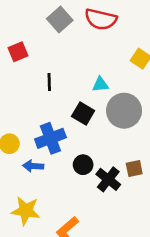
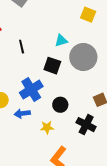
black cross: (108, 179) -> (86, 125), moved
yellow star: (26, 211) -> (47, 127), moved, size x0.6

